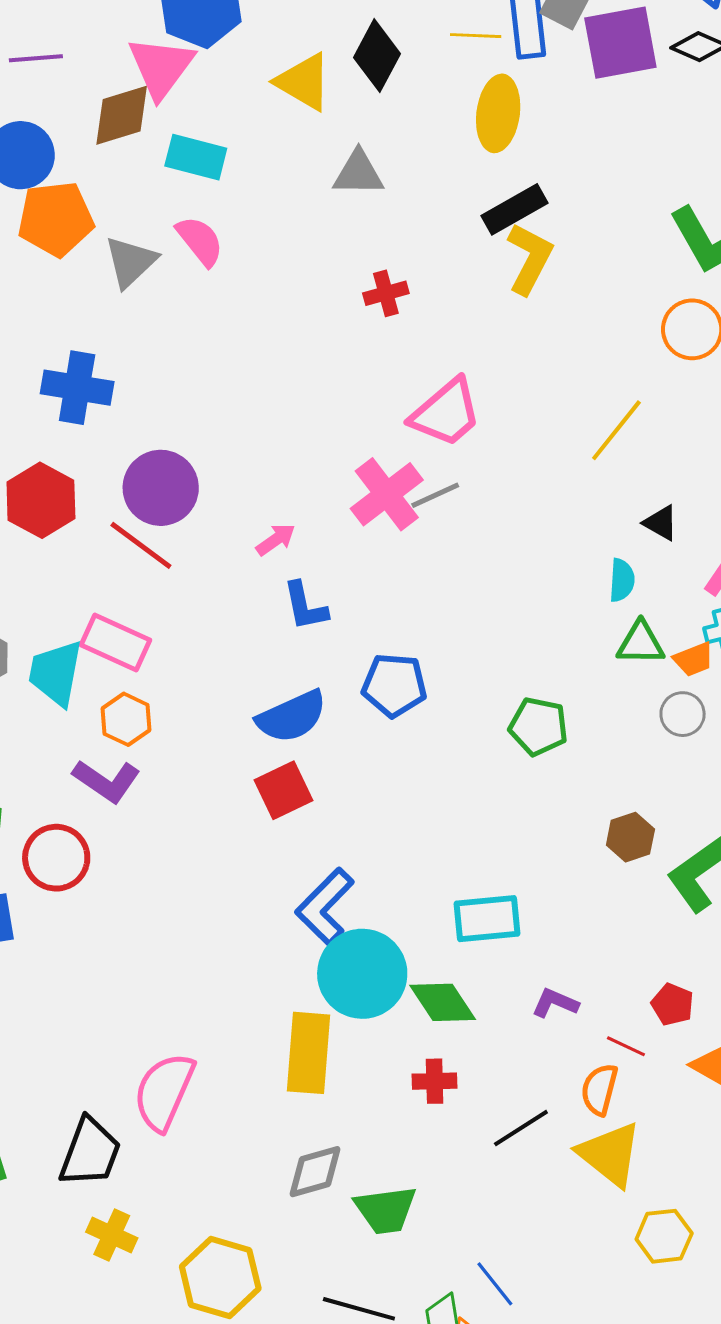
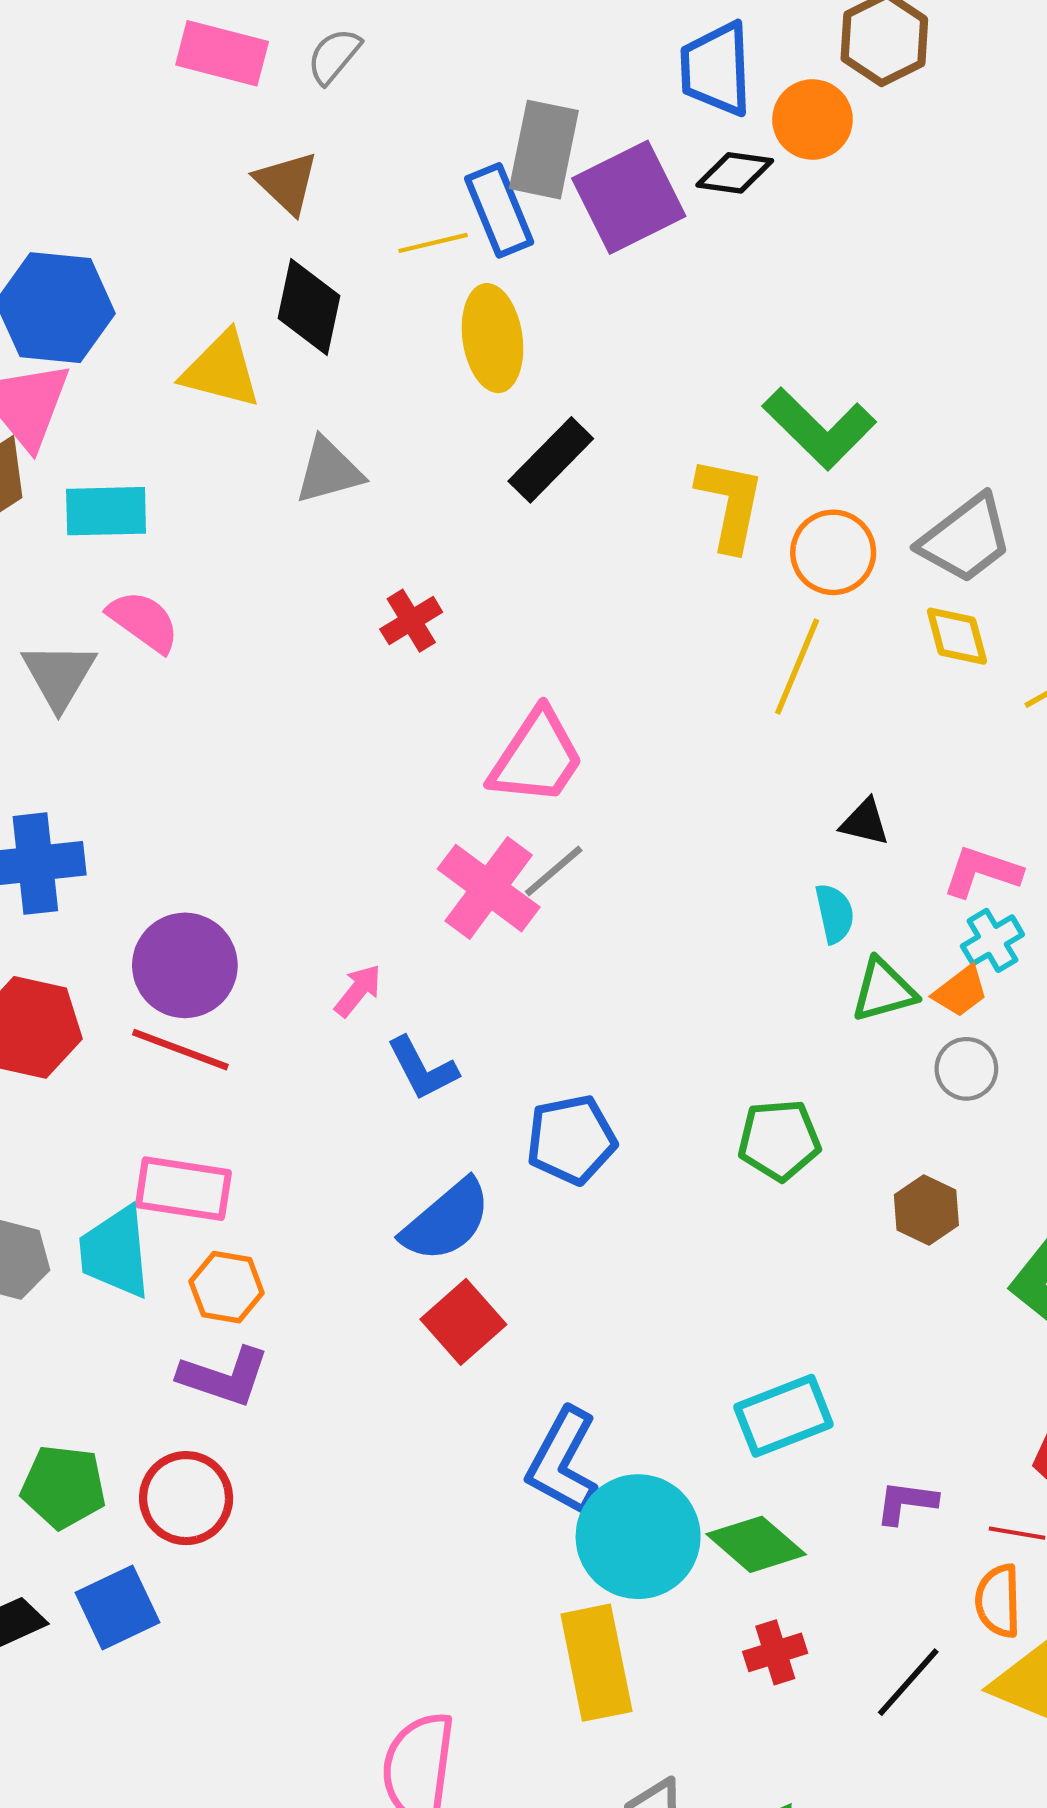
yellow L-shape: (530, 259) -> (730, 504), moved
yellow line: (616, 430) -> (797, 667), moved
brown hexagon: (630, 837) -> (926, 1210), moved

